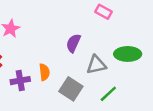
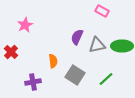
gray triangle: (96, 65) -> (97, 45), moved
purple cross: (20, 81) -> (33, 82), moved

